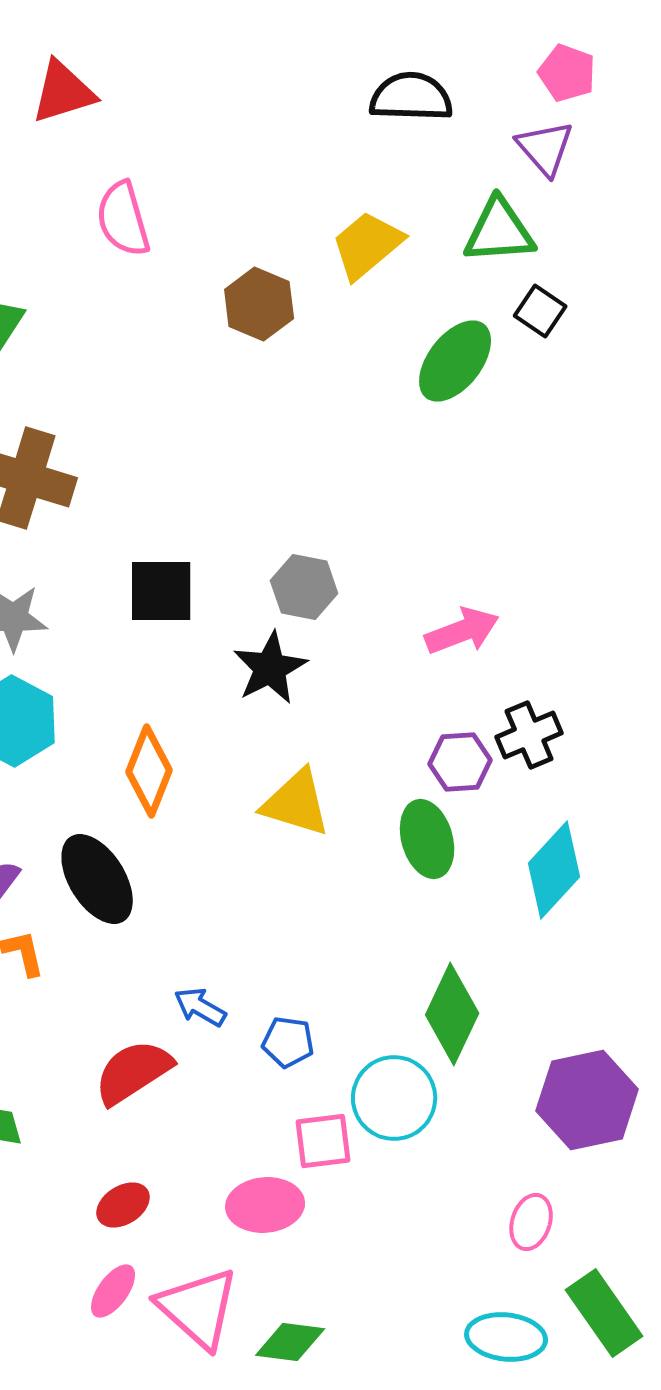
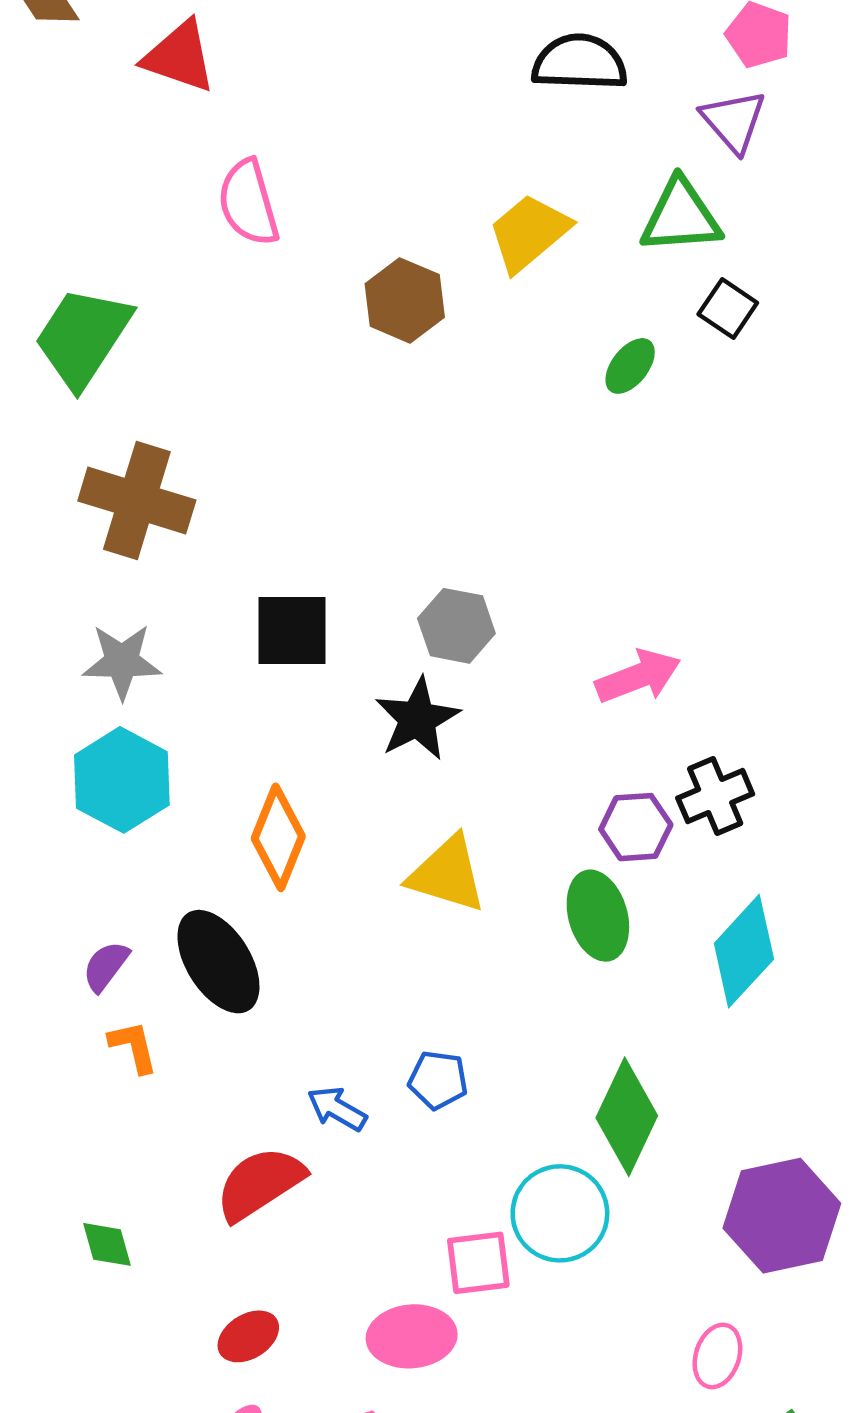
red triangle: (63, 92) -> (179, 57), turned 36
green ellipse: (455, 361) -> (630, 366), size x0.6
blue pentagon: (288, 1042) -> (438, 1080), moved

